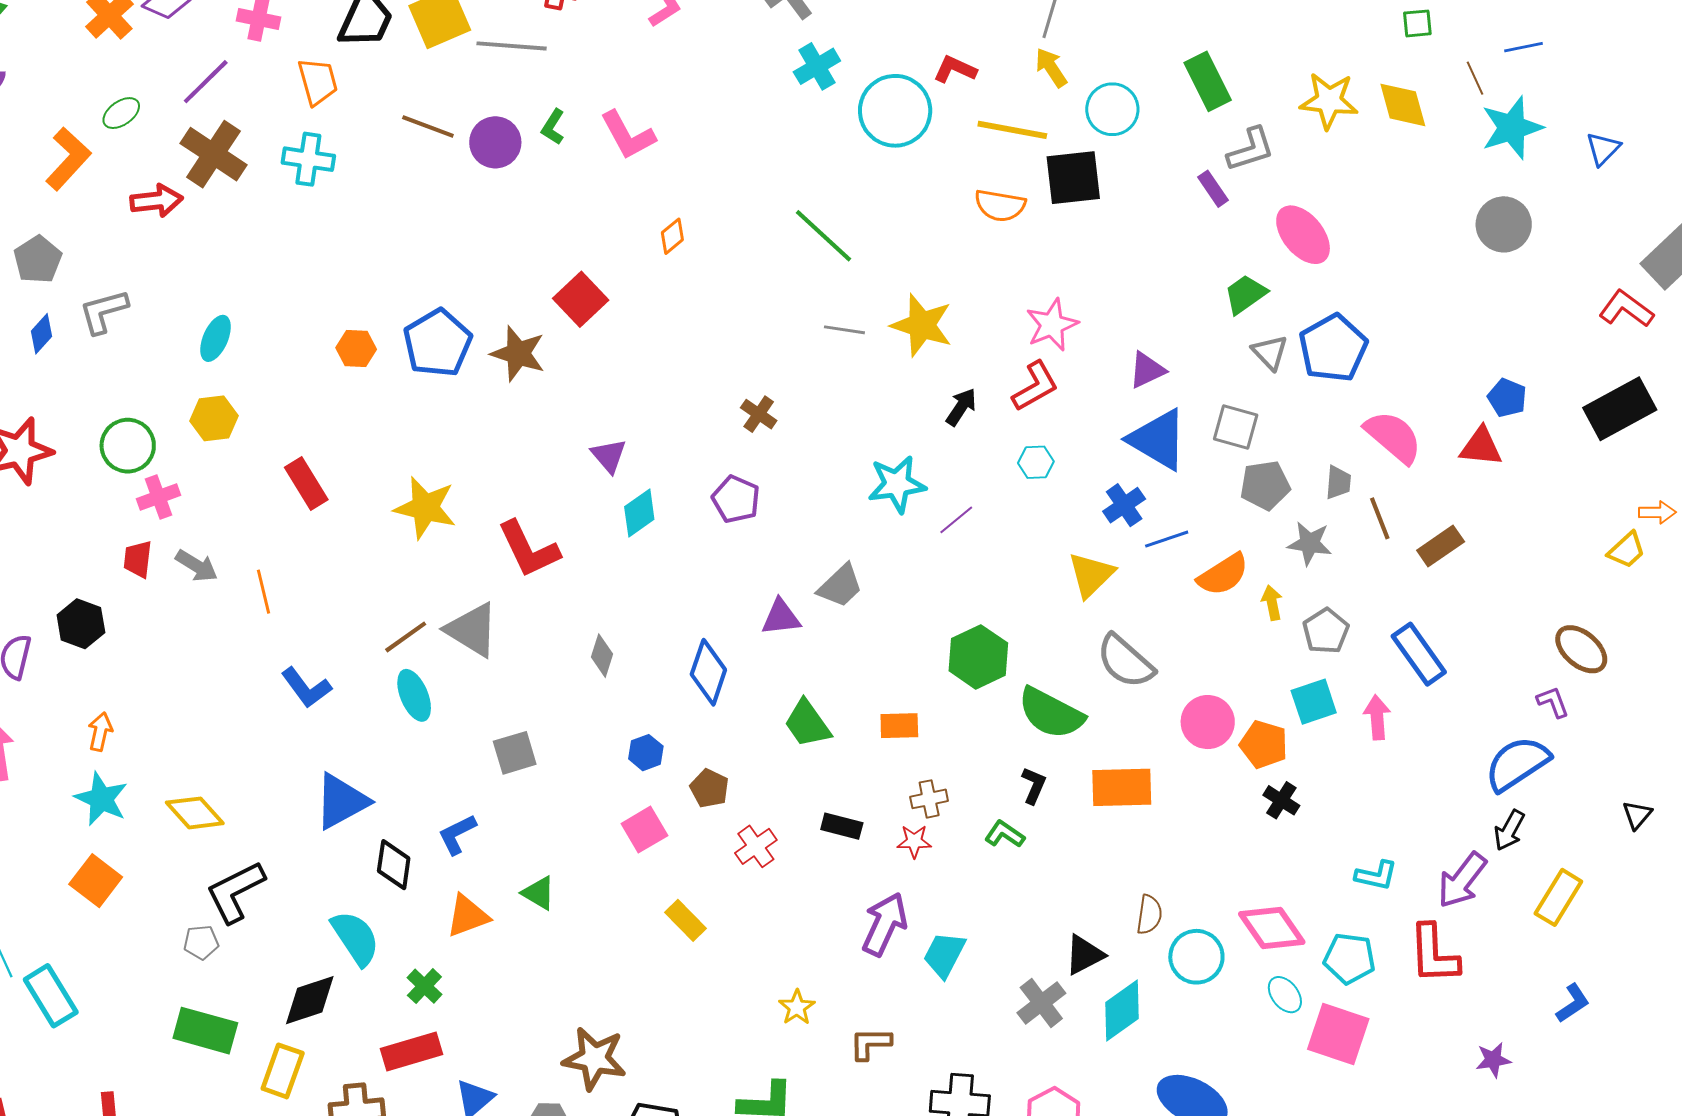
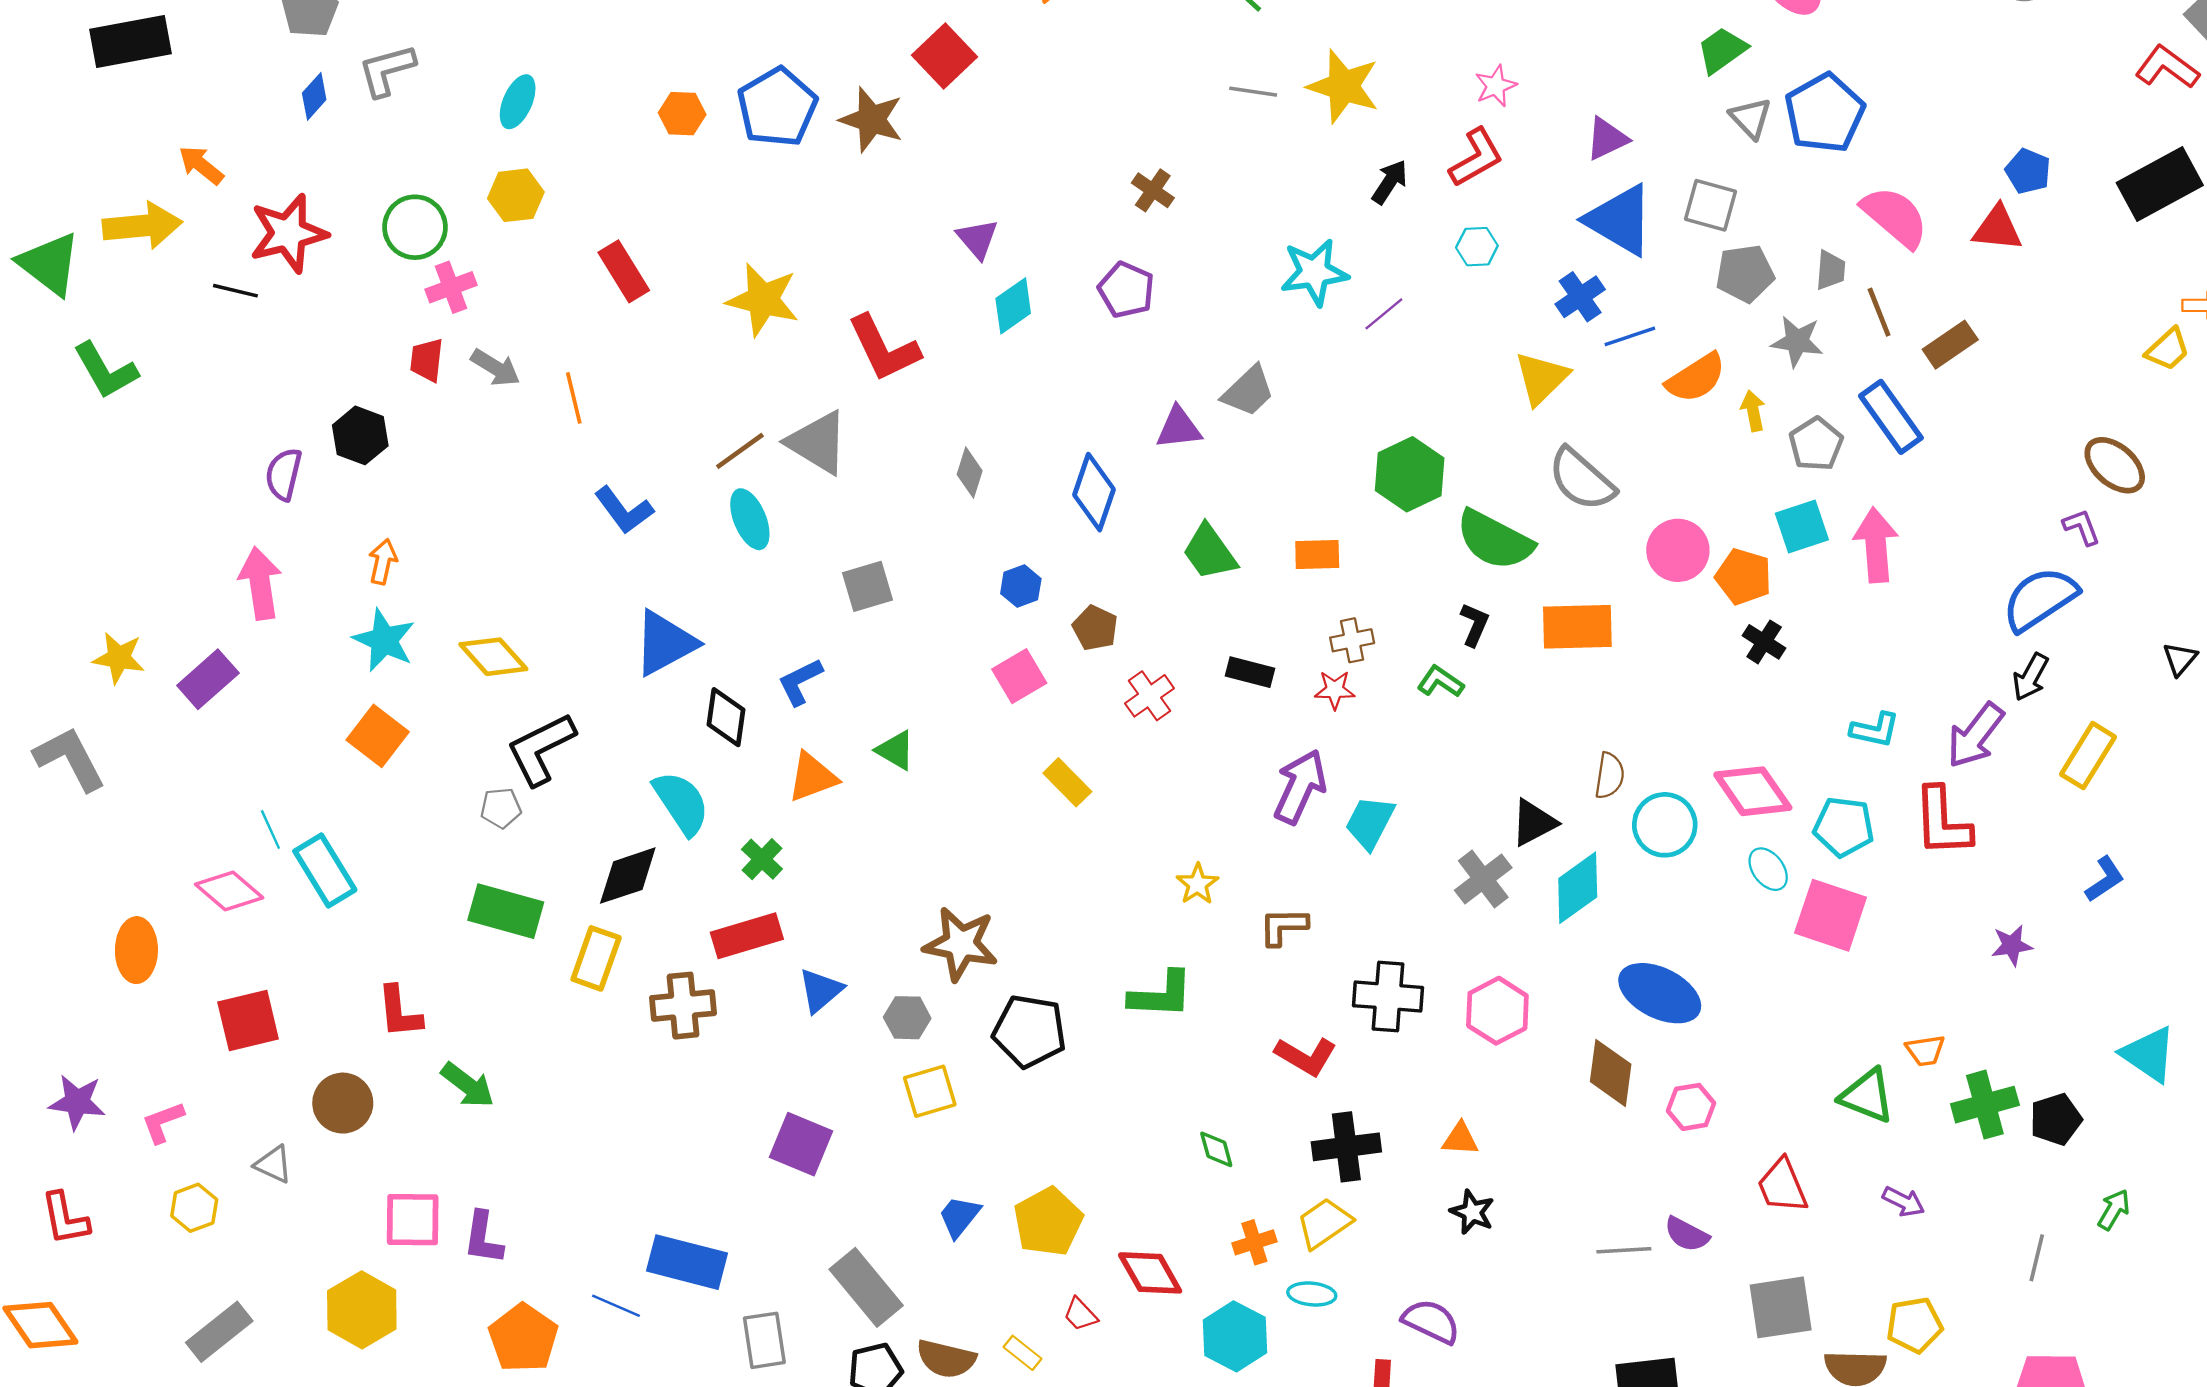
pink star: (1052, 325) -> (1496, 86), size x0.7
blue rectangle: (1419, 654) -> (1891, 417), moved
pink arrow: (1377, 717) -> (1876, 545), size x1.4

